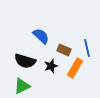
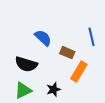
blue line: (87, 48) -> (91, 37), moved
black star: (51, 66) -> (54, 89), moved

